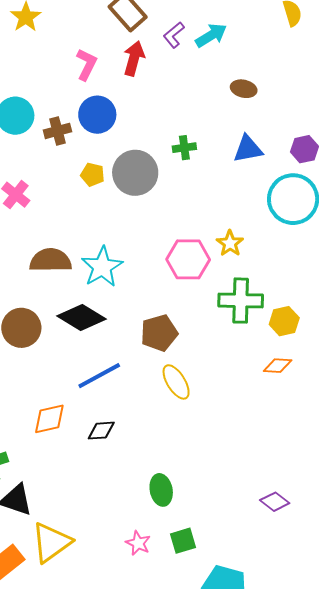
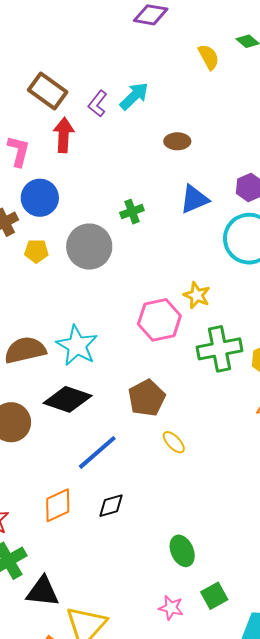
yellow pentagon: (92, 175) -> (36, 251), moved
yellow ellipse: (176, 382) -> (174, 442), size x0.7

